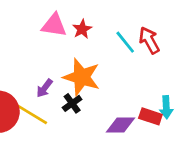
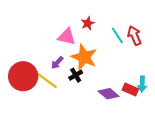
pink triangle: (54, 25) -> (67, 37), moved
purple diamond: (120, 125) -> (109, 94), turned 35

